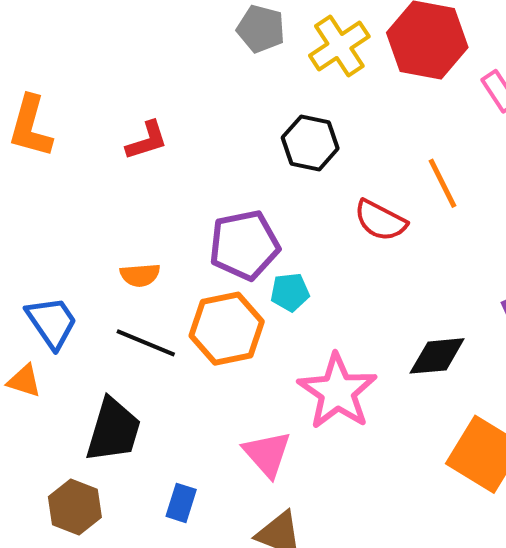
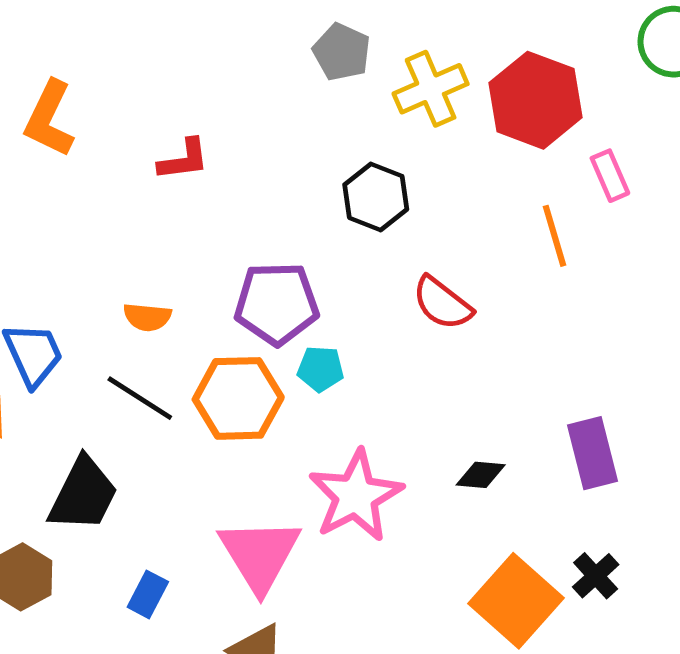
orange line: (443, 183) -> (555, 236), moved
black diamond: (437, 356) -> (481, 475), size x0.7
pink triangle: (267, 454) -> (260, 555), size x1.4

